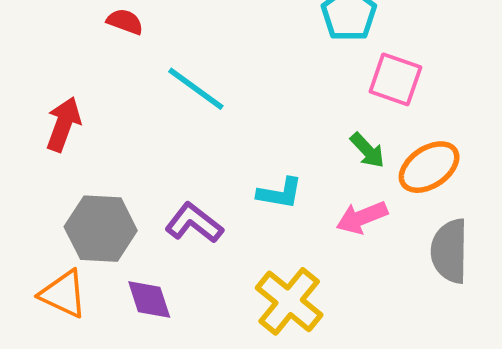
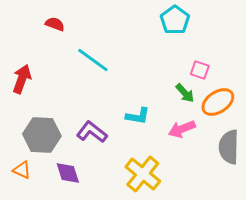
pink square: (395, 79) -> (200, 70), moved, size x0.7
orange triangle: (63, 294) -> (22, 170), size x0.7

